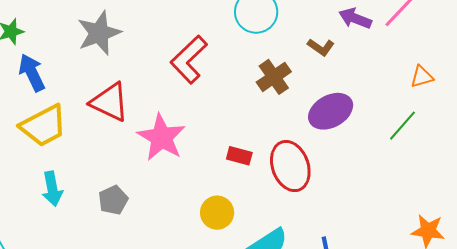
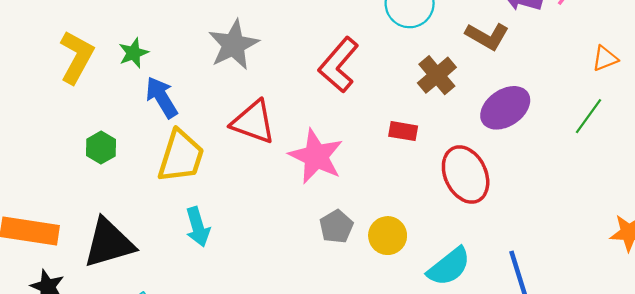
brown L-shape: (321, 47) -> (487, 36), size x1.4
yellow trapezoid: (44, 126) -> (181, 156), turned -39
red rectangle: (239, 156) -> (403, 131), moved
gray pentagon: (113, 200) -> (336, 227), moved

